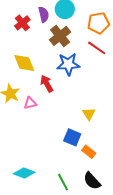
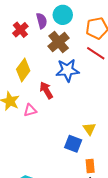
yellow diamond: (24, 63) -> (23, 70), turned 60
yellow triangle: (89, 114) -> (89, 129), moved
orange rectangle: (89, 152) -> (90, 166), moved, turned 48

